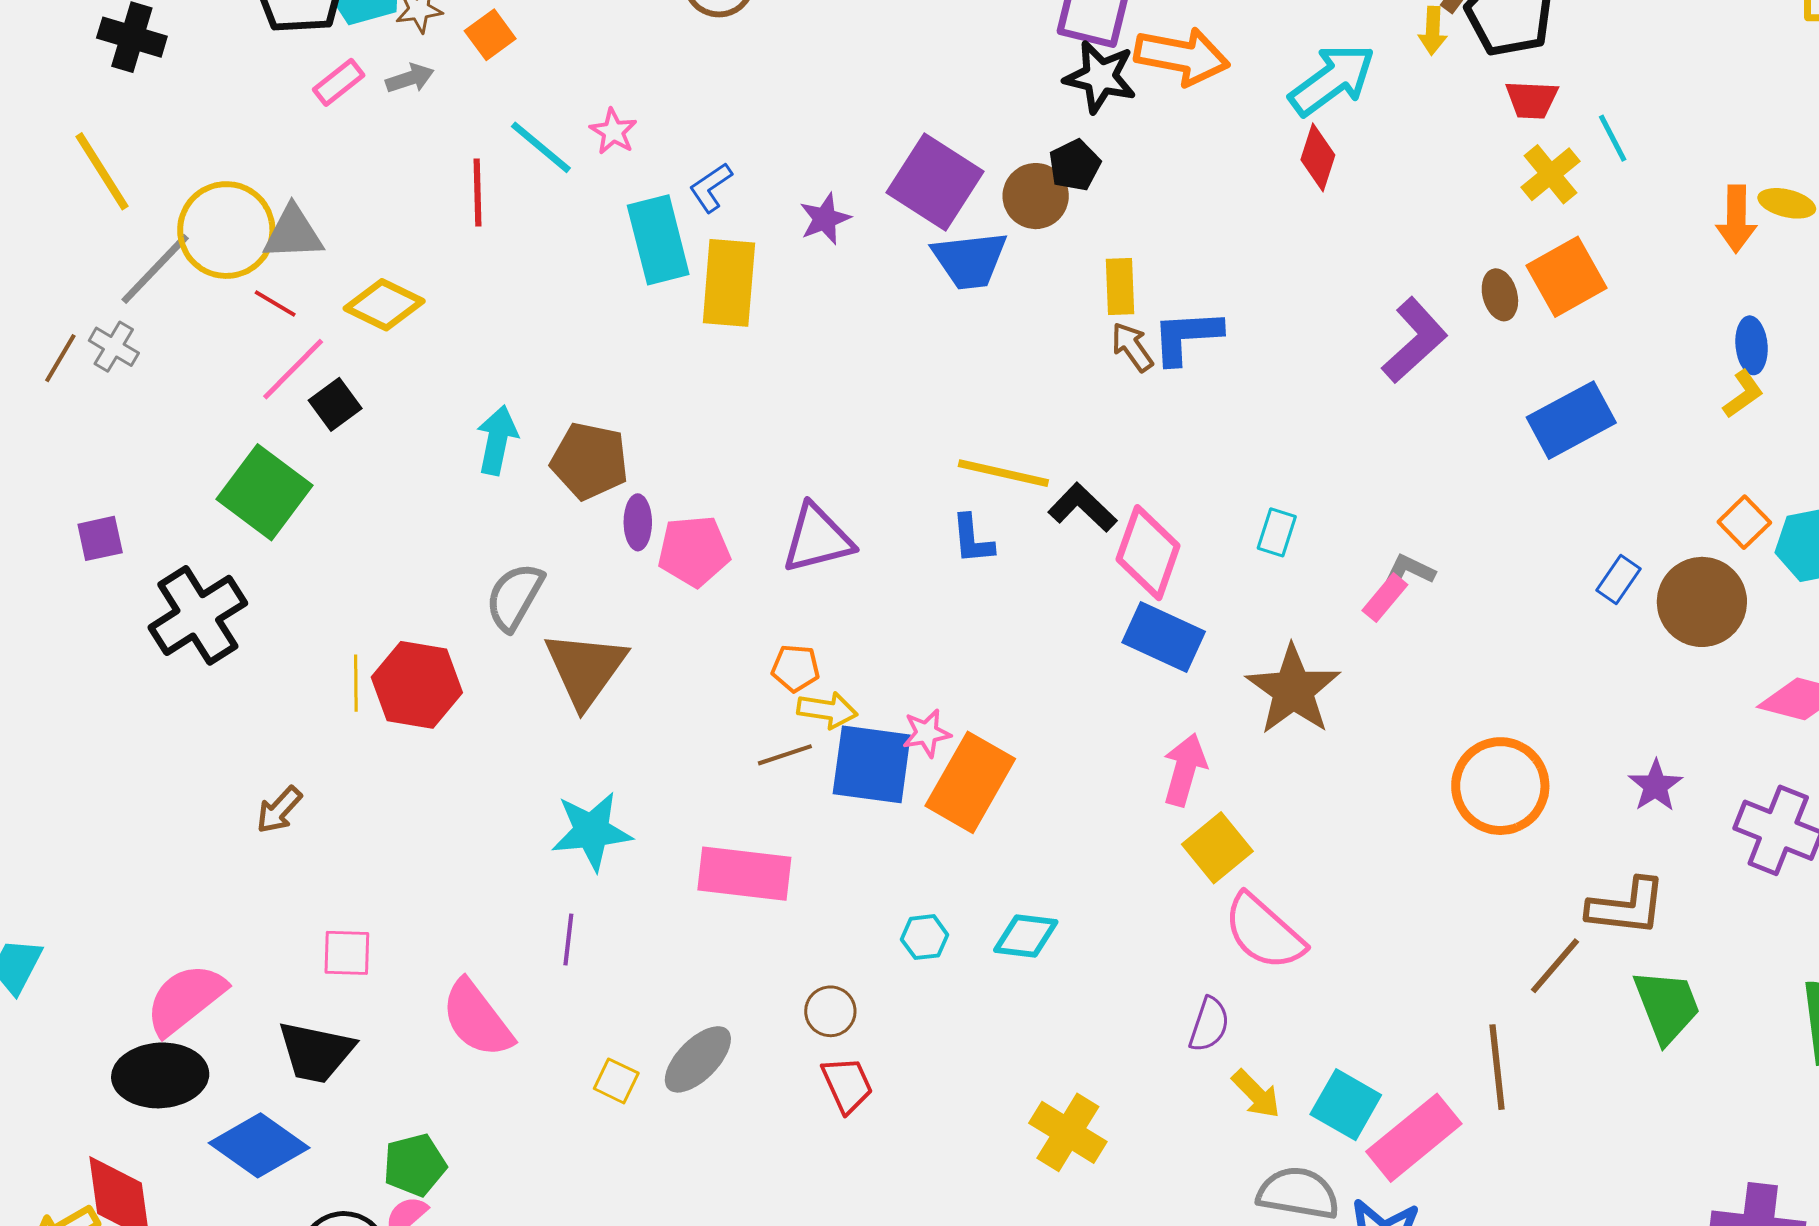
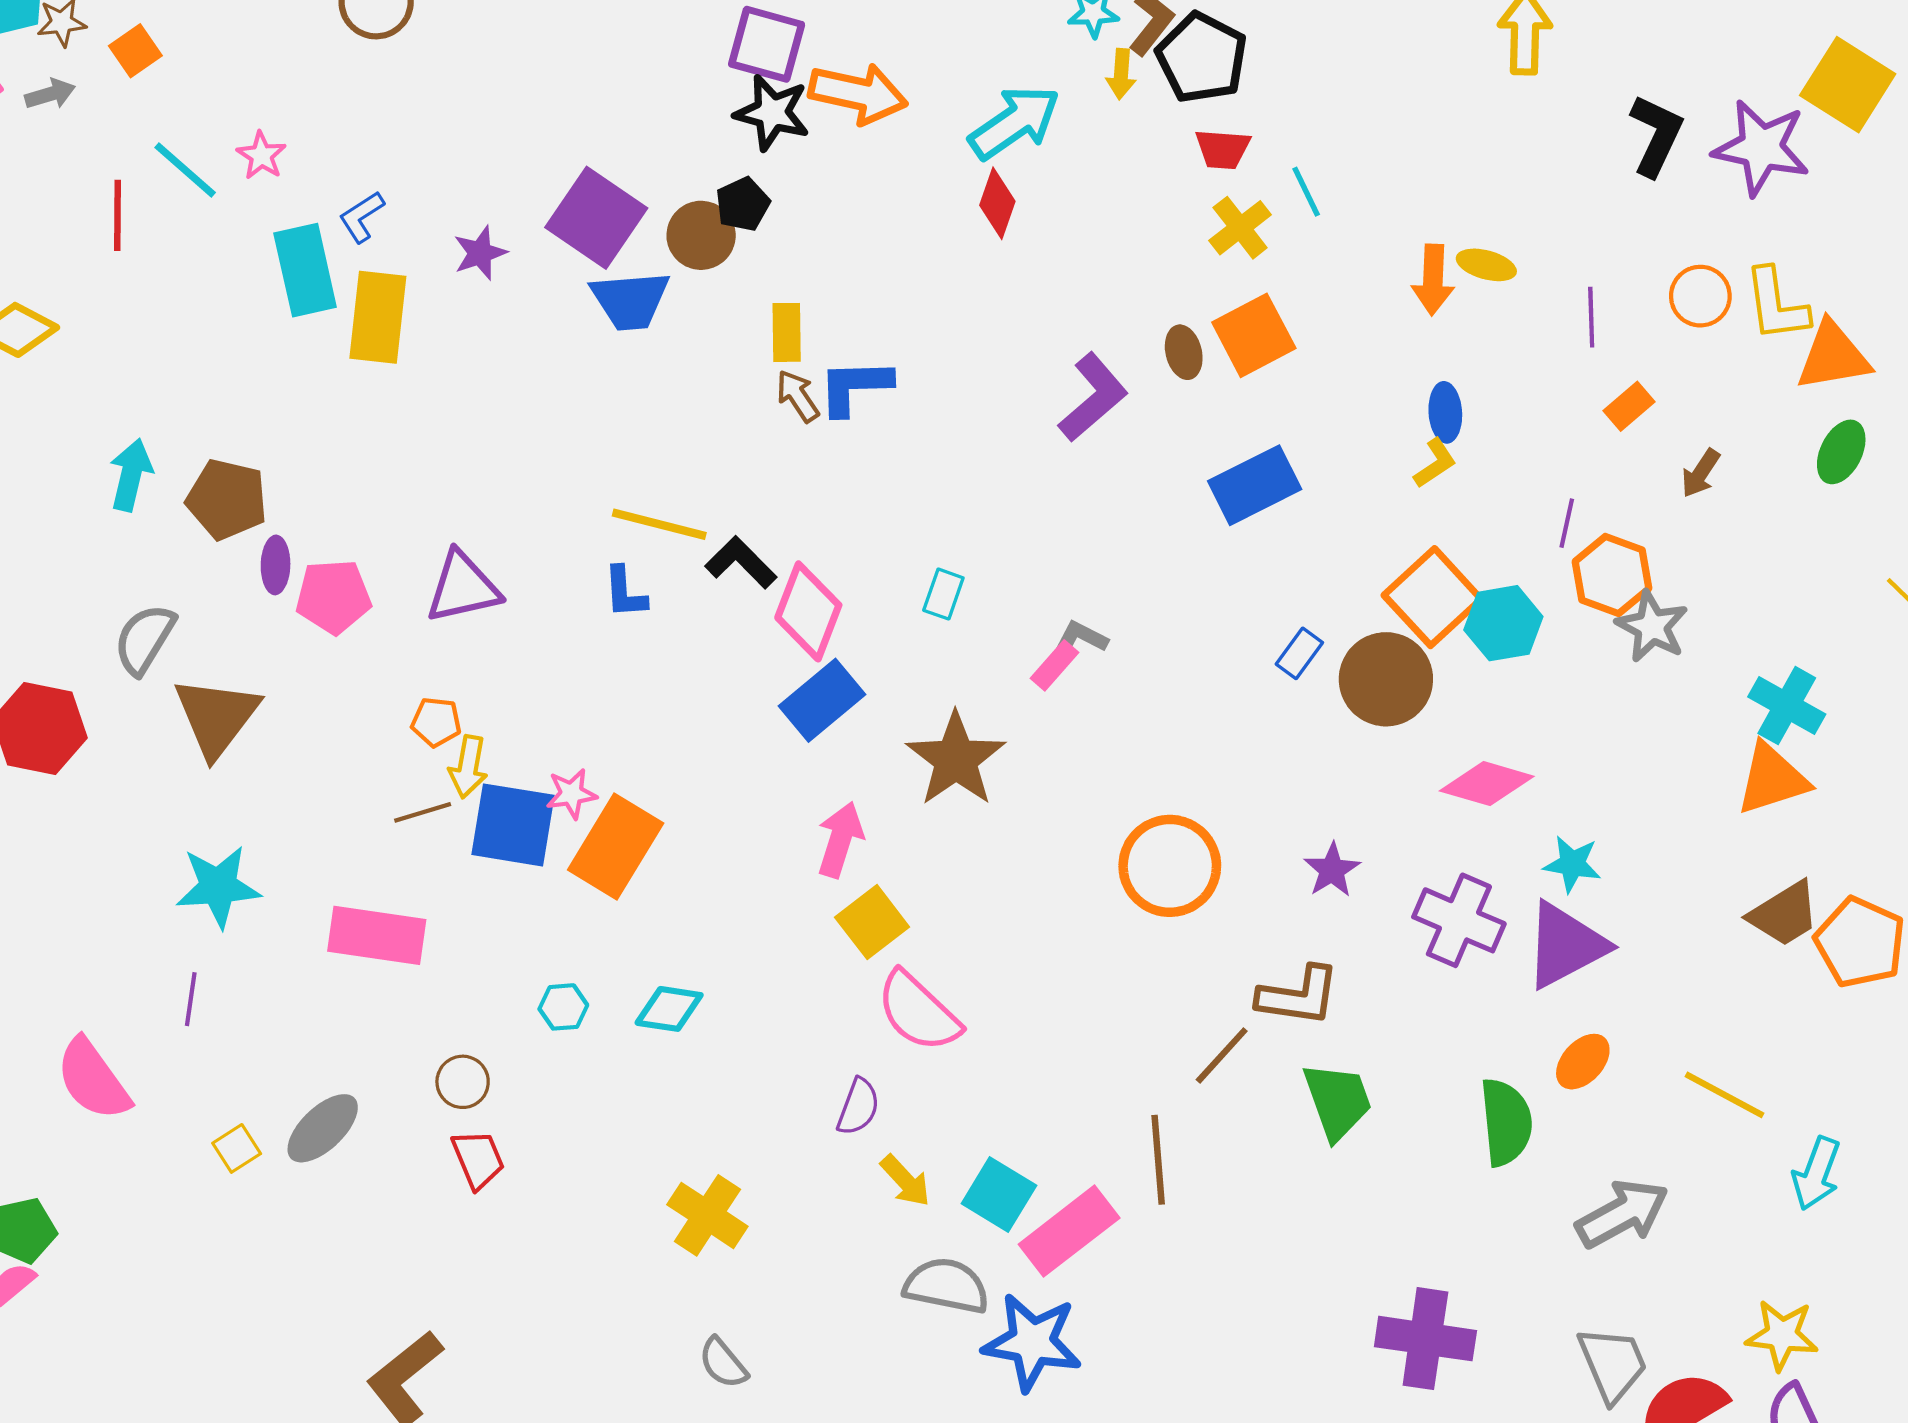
orange square: (1744, 522) -> (1433, 597), size x1.8
blue rectangle: (1164, 637) -> (822, 700), turned -66
yellow arrow: (827, 710) -> (468, 767), turned 90
yellow square: (616, 1081) -> (237, 1148), turned 30

